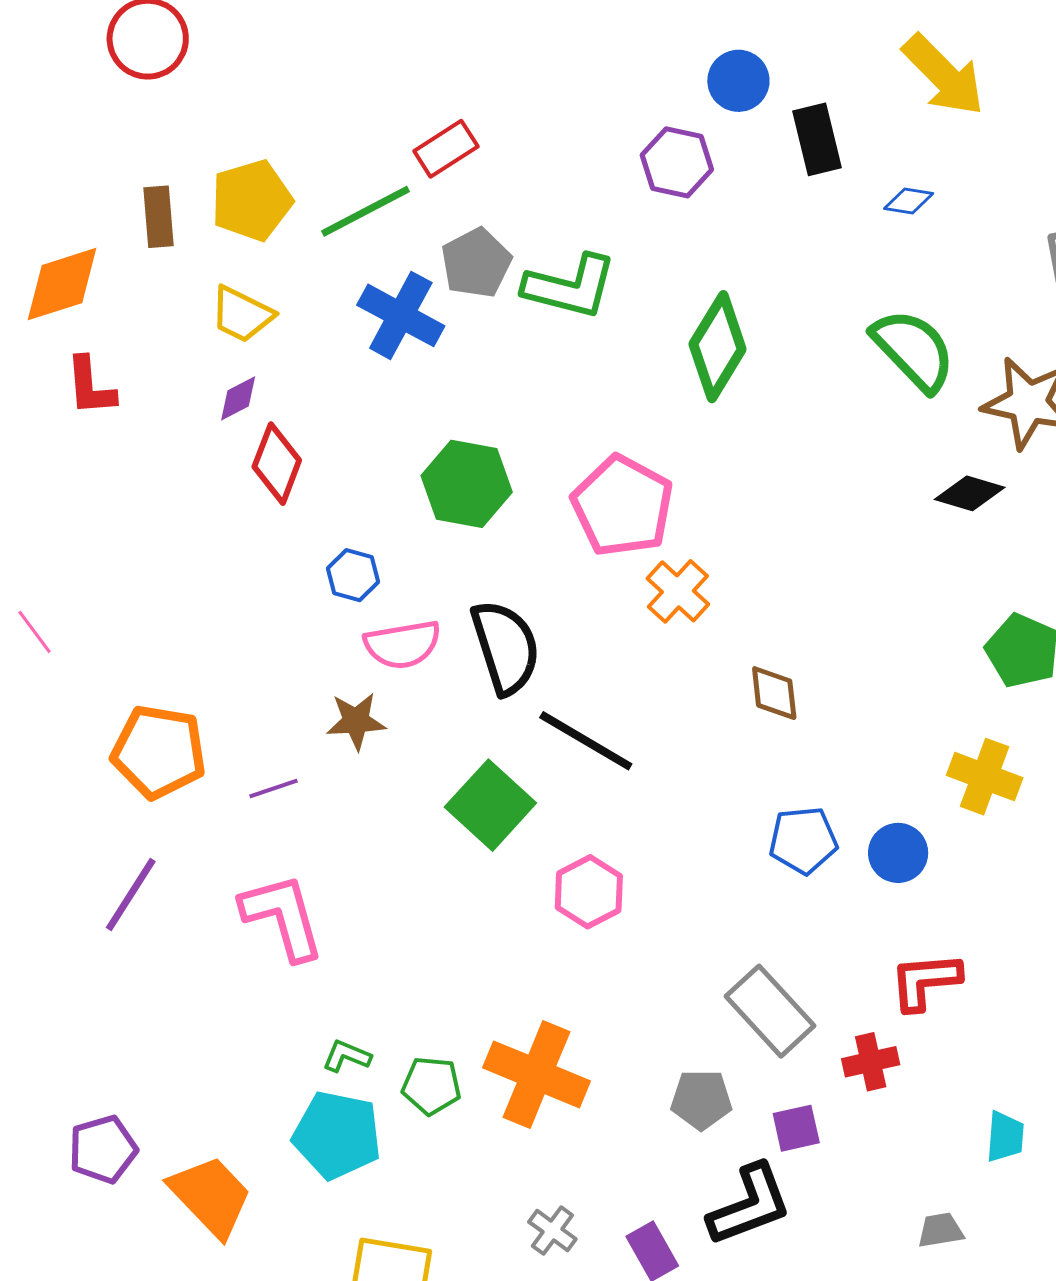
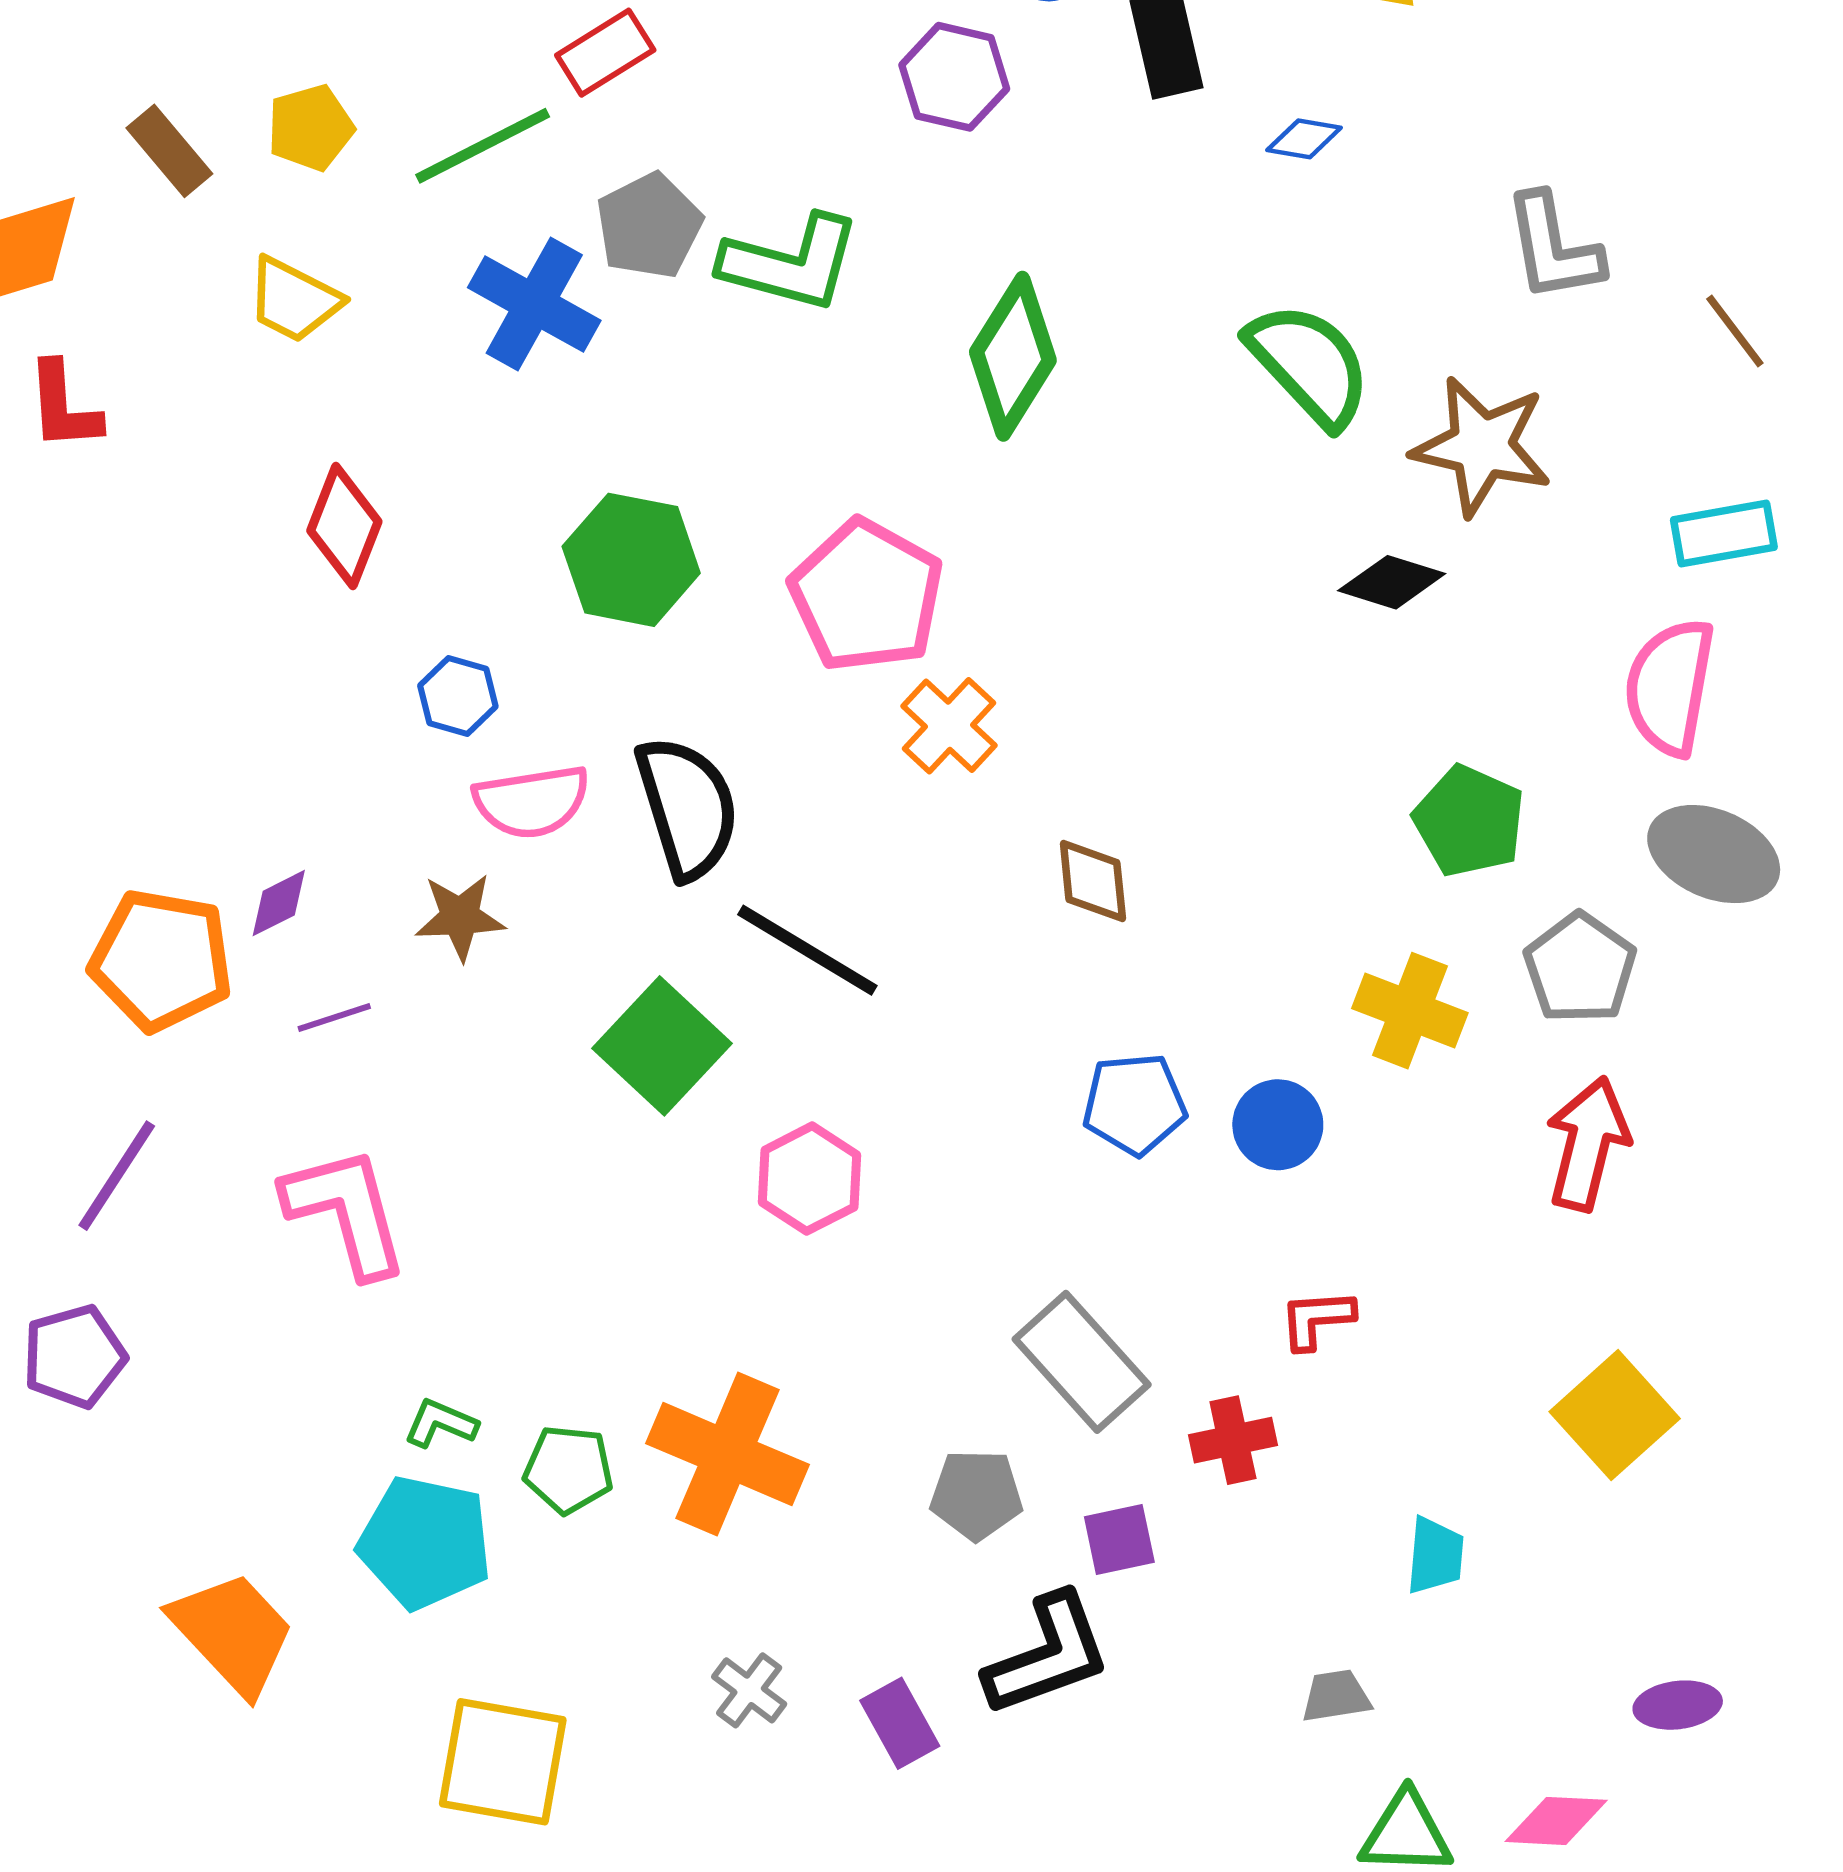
yellow pentagon: (252, 200) -> (310, 128), size x0.7
brown rectangle: (158, 217) -> (169, 151), turned -36
purple diamond: (238, 398) -> (279, 903), moved
red L-shape: (925, 981) -> (1317, 1319), size x0.7
purple pentagon: (103, 1149) -> (74, 1356), moved

